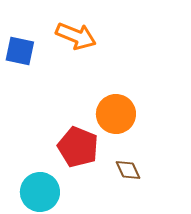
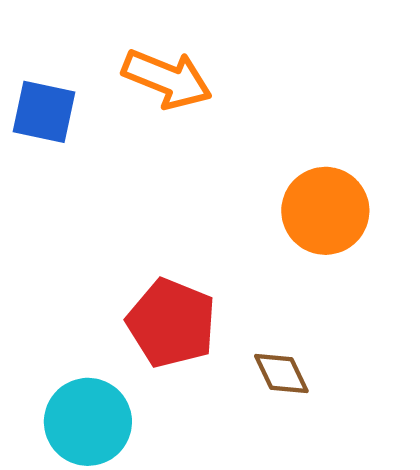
orange circle: (116, 114) -> (325, 211), moved

